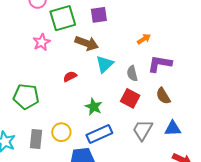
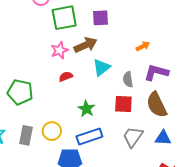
pink star: (42, 42) -> (59, 50), moved
brown arrow: (87, 43) -> (85, 45), turned -50
brown semicircle: (163, 96) -> (157, 105), size x1.5
red square: (130, 98) -> (123, 104), turned -30

